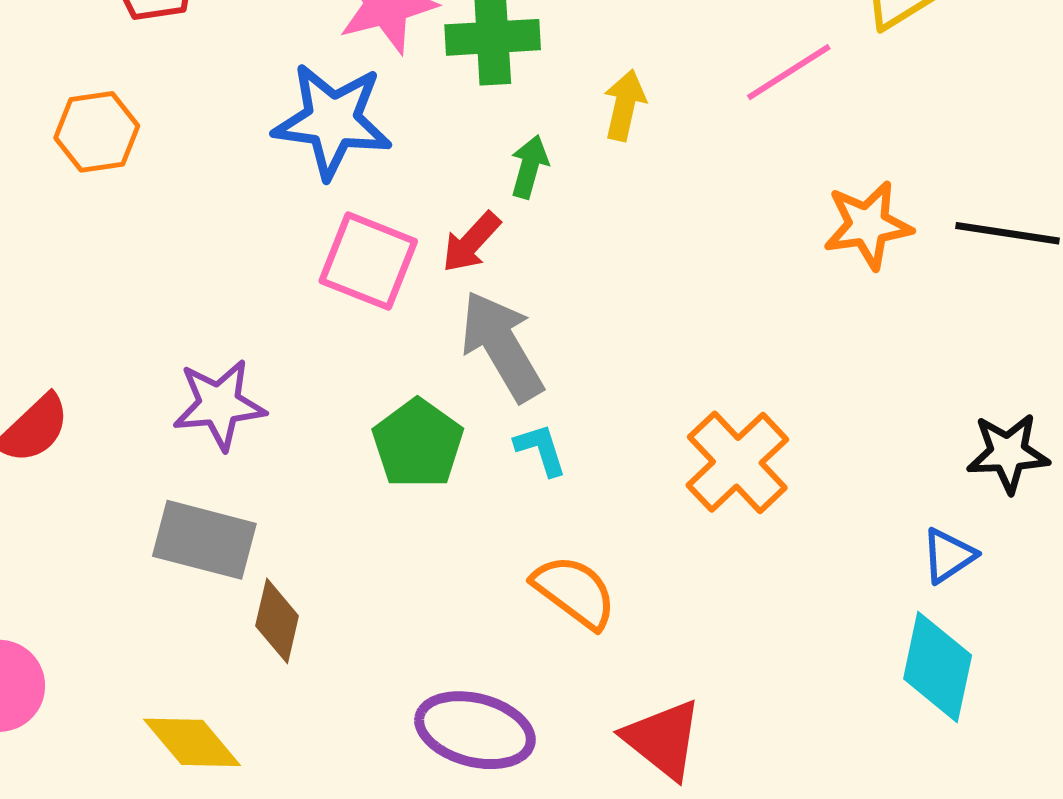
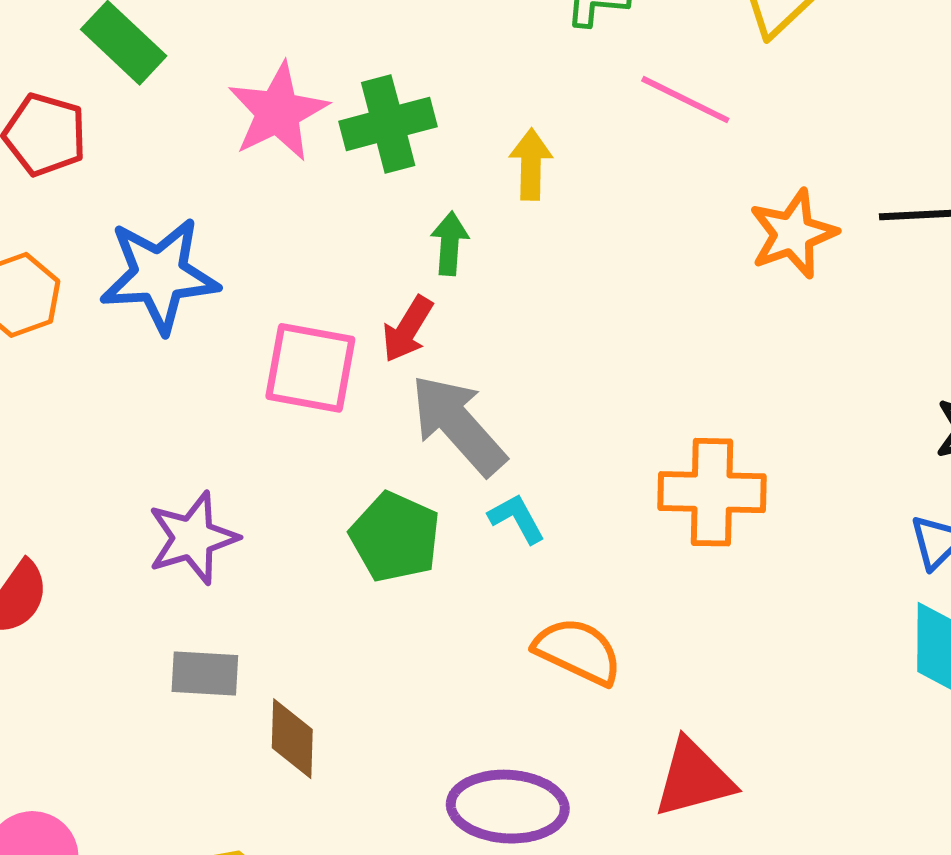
pink line: (789, 72) -> (685, 100), turned 70
blue star: (332, 121) -> (159, 275), moved
orange cross: (737, 462) -> (712, 492), turned -34
gray rectangle: (204, 540) -> (205, 673), size x0.7
red triangle: (663, 739) -> (694, 778), turned -42

